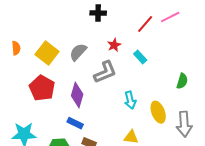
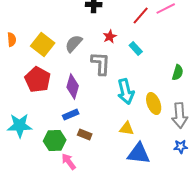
gray L-shape: (105, 72) -> (101, 64), turned -65
cyan arrow: (130, 100) -> (126, 92), size x1.4
blue rectangle: (75, 123) -> (71, 115), turned -49

